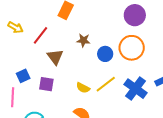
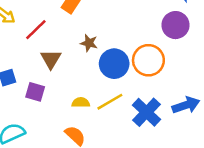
purple circle: (135, 15) -> (176, 25), moved
blue circle: (105, 54) -> (114, 64), size x1.5
yellow semicircle: (83, 88) -> (81, 103), turned 144

